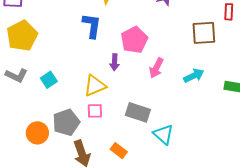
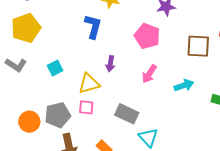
pink pentagon: (134, 40) -> (147, 36), moved, turned -30
cyan square: (49, 80) -> (55, 68), moved

